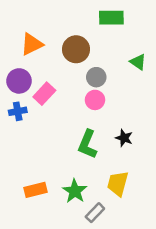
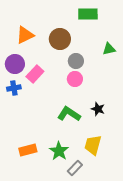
green triangle: (138, 62) -> (109, 49), turned -48
green L-shape: (87, 144) -> (69, 114), turned 100

